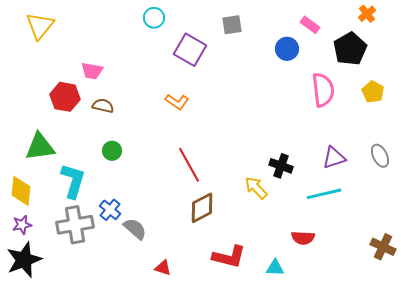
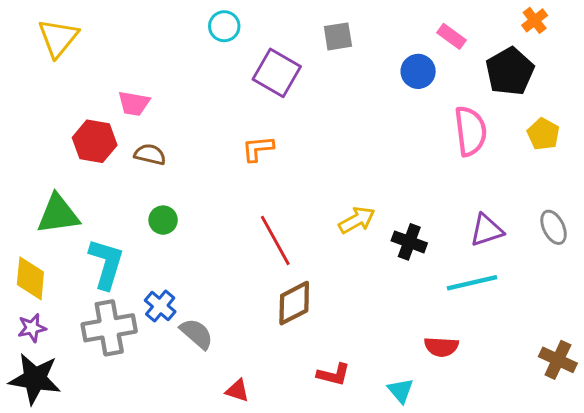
orange L-shape: (177, 102) -> (258, 149), turned 140
yellow arrow: (256, 188) -> (357, 220), moved, turned 105
red L-shape: (229, 257) -> (334, 374), size x0.7
black star: (24, 260) -> (35, 379), turned 30
cyan triangle: (275, 268) -> (401, 391), turned 48

